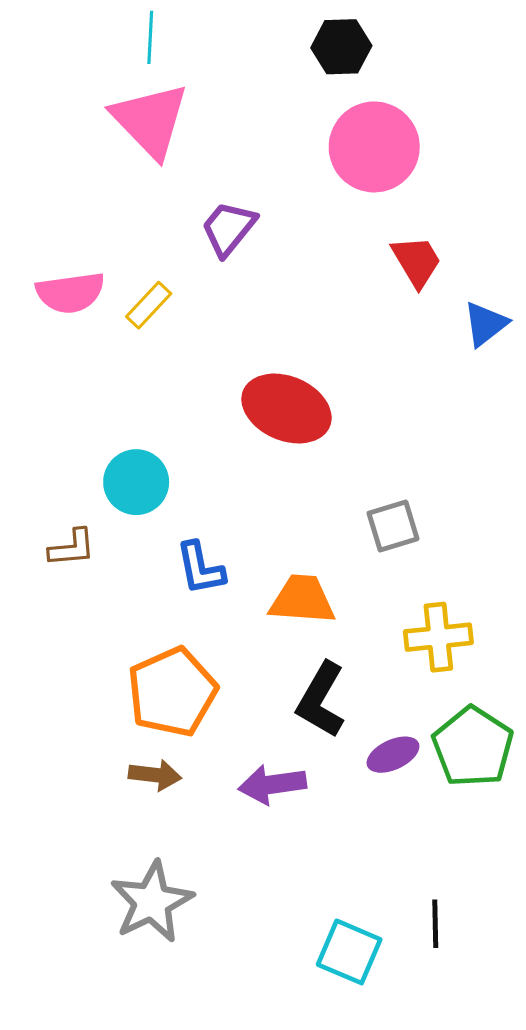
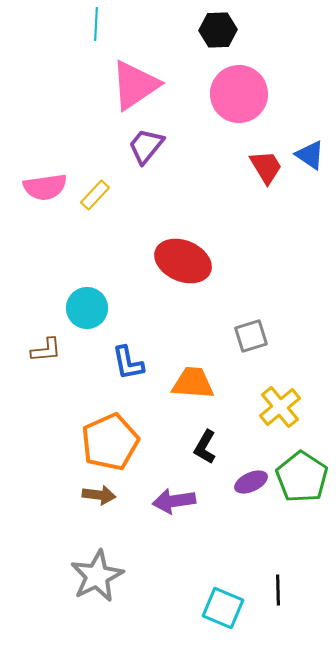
pink triangle: (150, 120) -> (135, 85), moved, turned 40
blue triangle: (485, 324) -> (310, 155), moved, turned -48
yellow cross: (438, 637) -> (280, 407), turned -33
black L-shape: (321, 700) -> (205, 447), size x0.7

